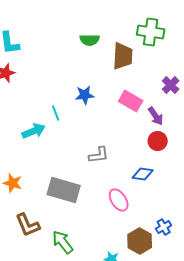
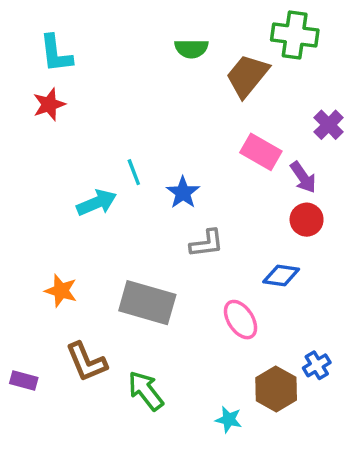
brown trapezoid: (123, 56) -> (247, 76), turned -144
blue star: (85, 95) -> (183, 193), moved, turned -30

